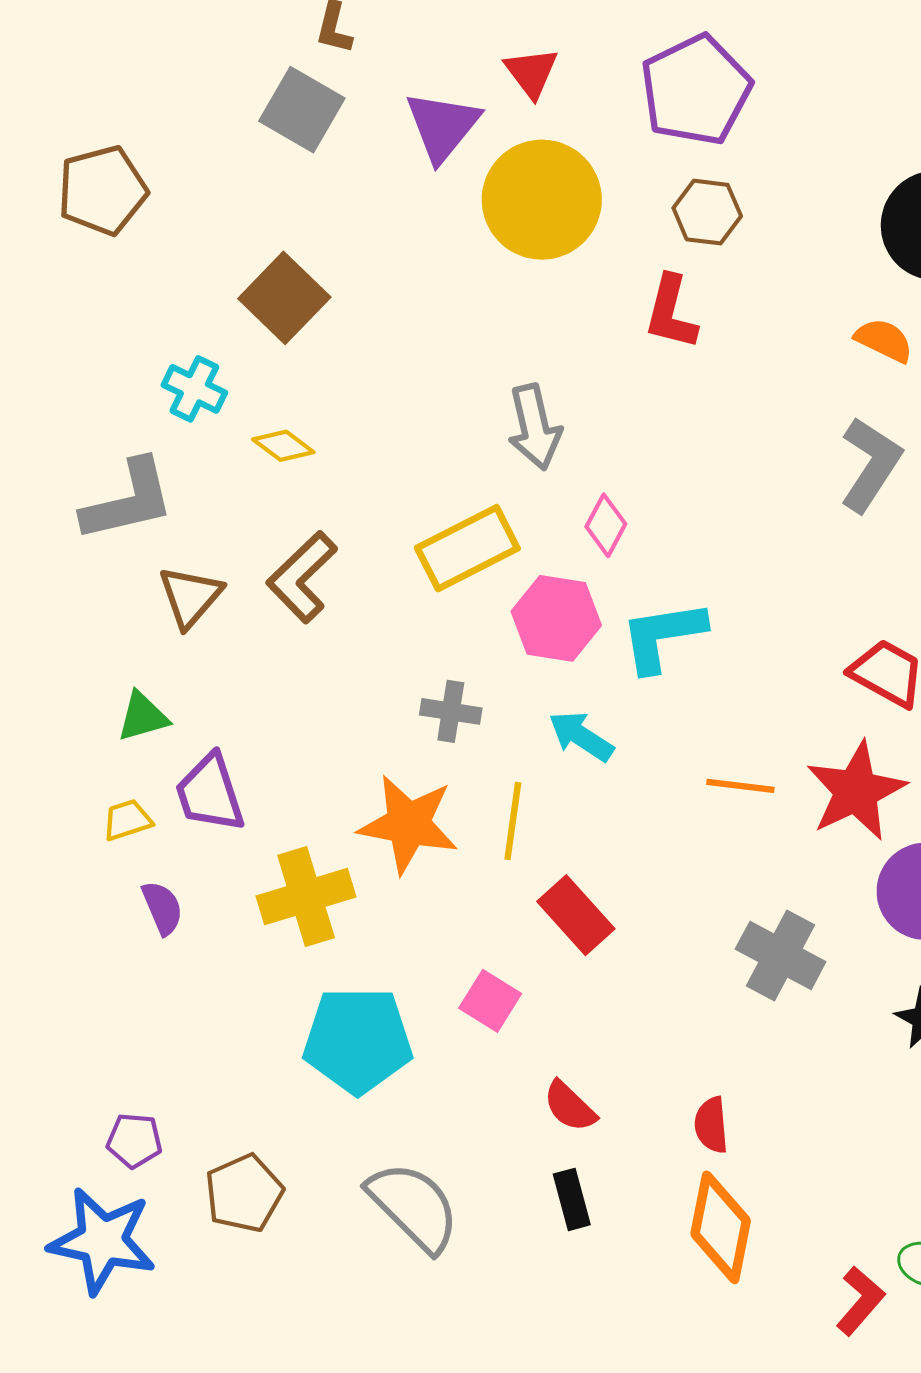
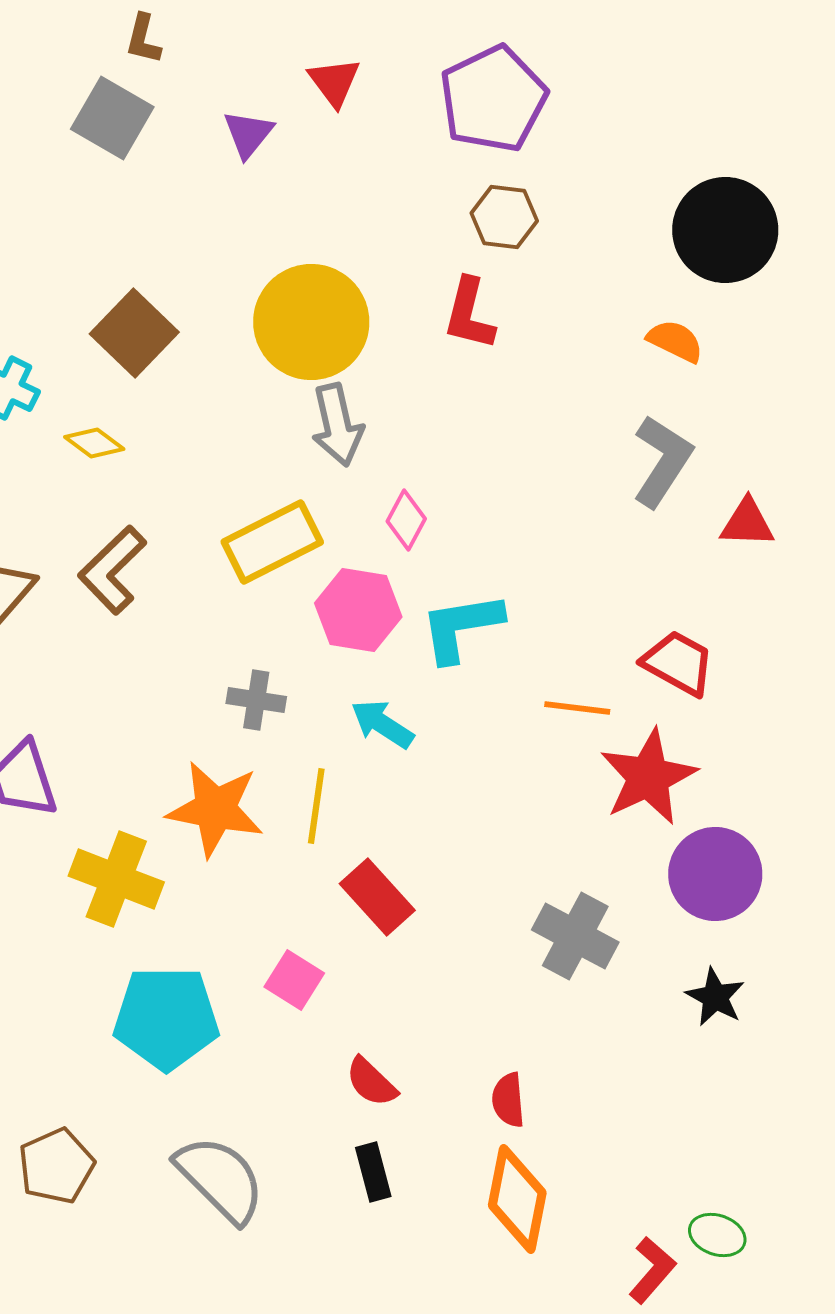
purple triangle: (443, 126) -> (248, 134), size x0.7
yellow circle: (542, 200) -> (311, 322), moved
brown square: (284, 298) -> (134, 333), moved
orange line: (740, 786) -> (577, 708), moved
yellow cross: (306, 896) -> (116, 879), turned 38

